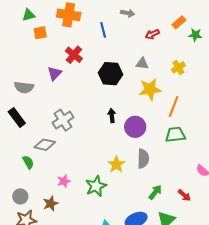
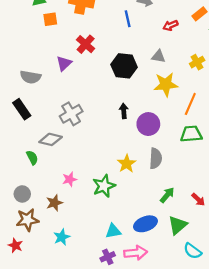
blue line: (103, 30) -> (128, 19), moved

